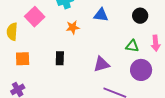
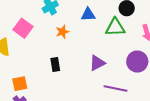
green triangle: (132, 46) -> (115, 27), moved, size x1.5
orange square: (23, 59) -> (20, 84), moved

